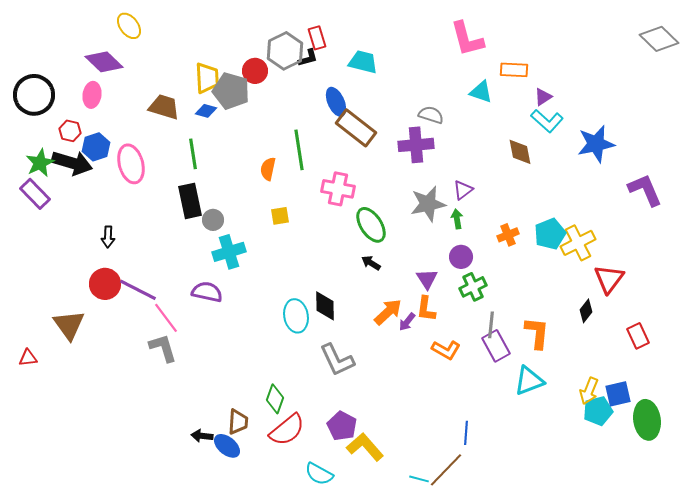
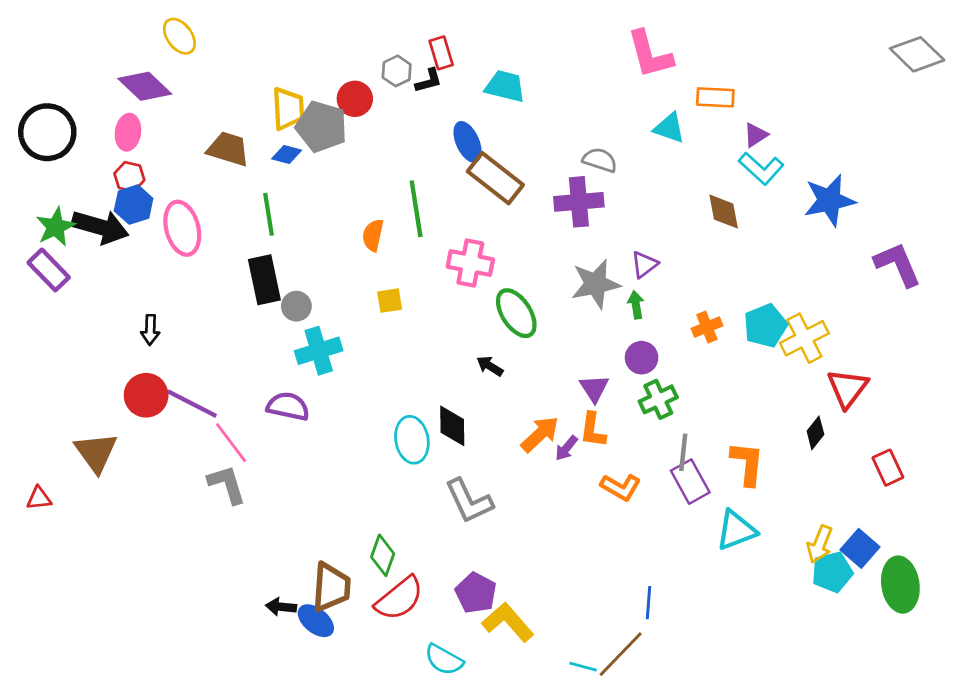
gray hexagon: (285, 51) -> (397, 71), size x0.6
red hexagon: (70, 131) -> (129, 177), moved
black arrow: (371, 263) -> (490, 366), moved
blue square: (618, 394) -> (860, 548), turned -36
brown trapezoid: (238, 422) -> (331, 587), size x1.4

